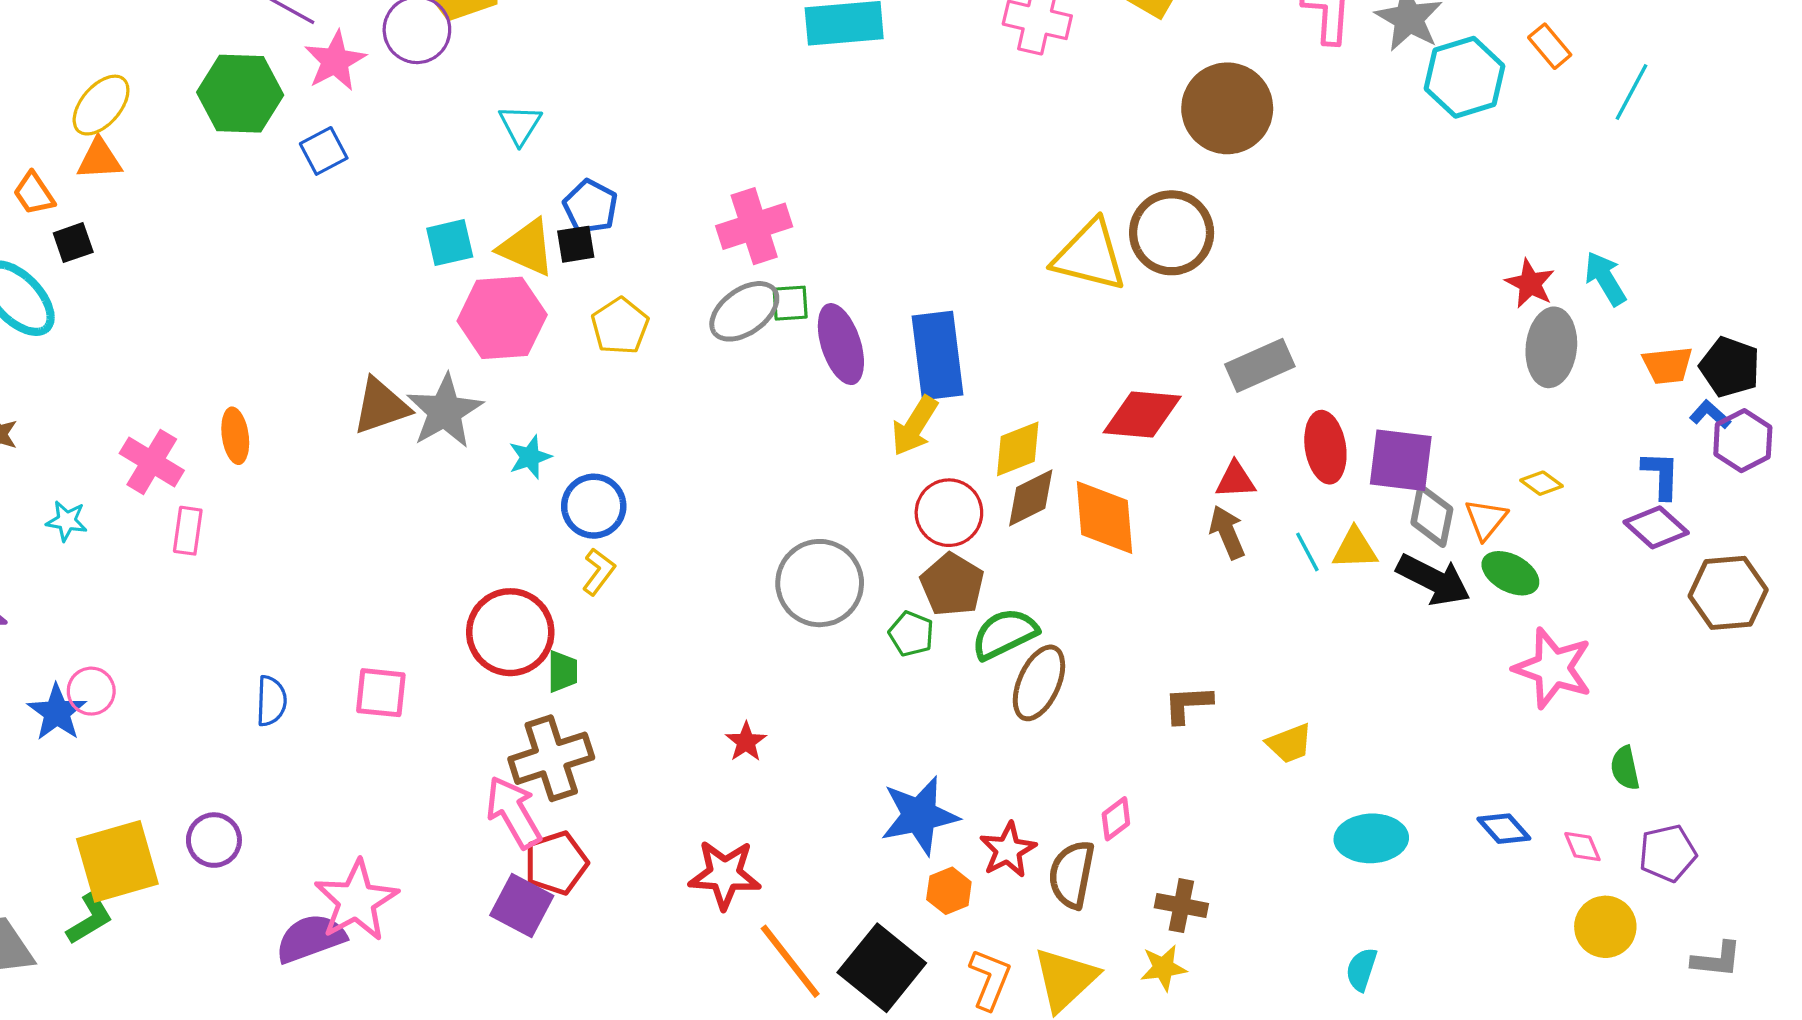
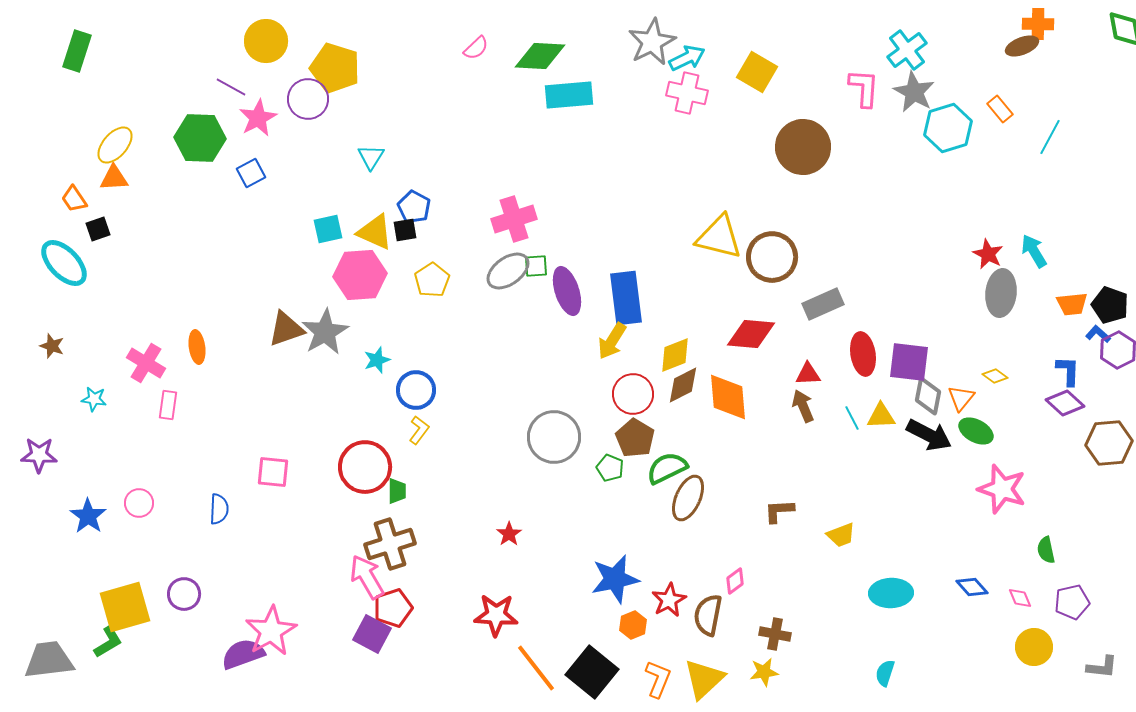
brown circle: (1172, 233) -> (772, 257), moved
pink circle: (91, 691) -> (139, 503), moved
pink square: (381, 693) -> (273, 472), moved

